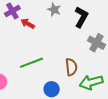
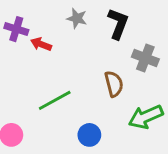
purple cross: (12, 11) -> (16, 29), turned -35
brown semicircle: (71, 67) -> (114, 84), moved

